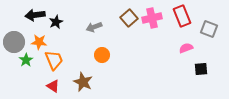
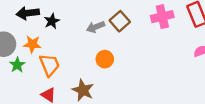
brown square: (129, 18) -> (120, 21), moved

